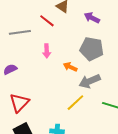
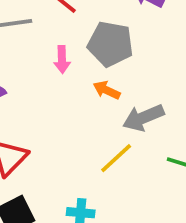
gray pentagon: (92, 49) -> (110, 44), moved

